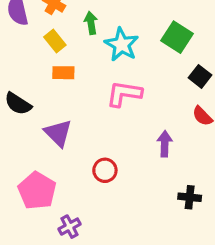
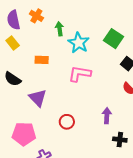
yellow rectangle: (55, 41) -> (13, 43), moved
purple arrow: (165, 144) -> (107, 116), moved
pink pentagon: (37, 191) -> (24, 134), turned -30

